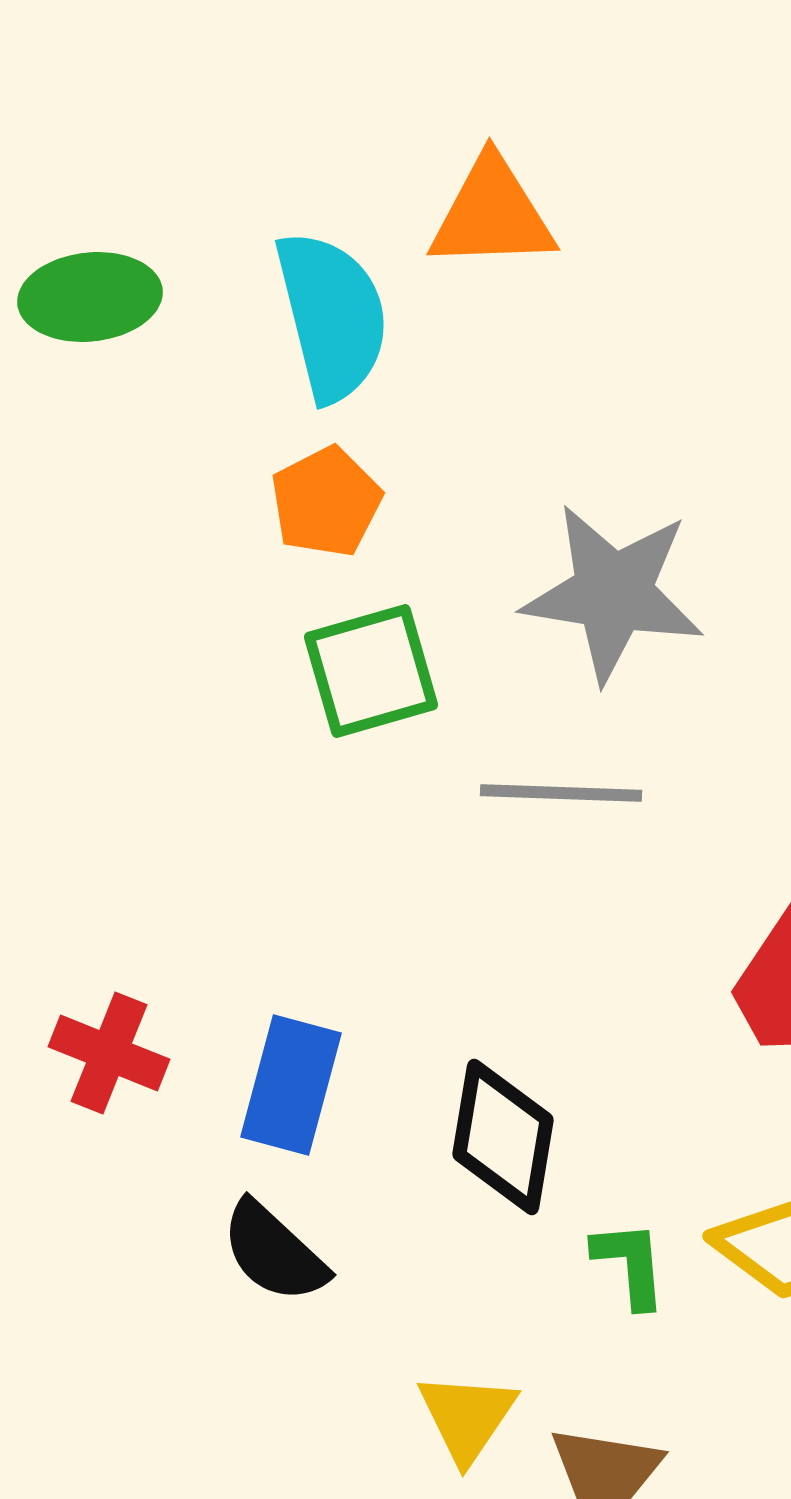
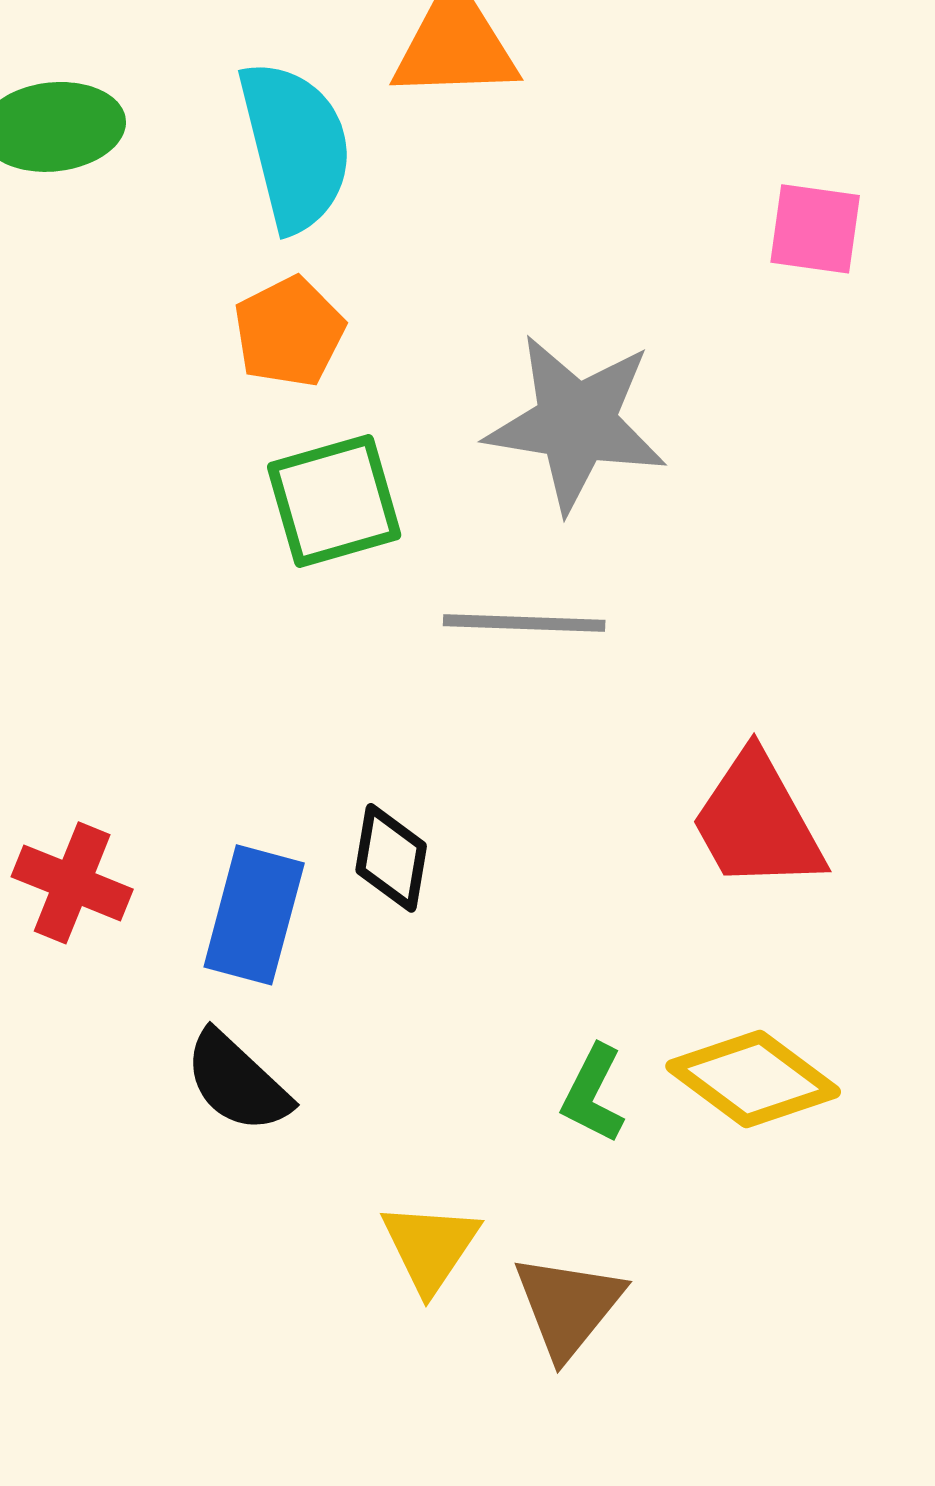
black diamond: (503, 1137) -> (391, 858), moved, size x0.7
green L-shape: (630, 1264) -> (593, 1094), turned -148

